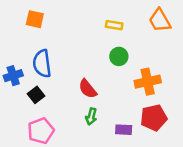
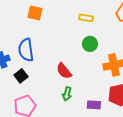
orange square: (35, 19) -> (35, 13), moved

